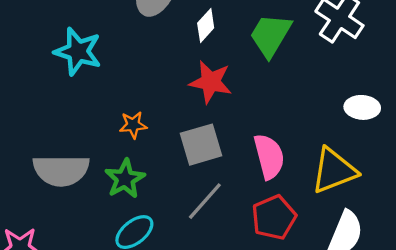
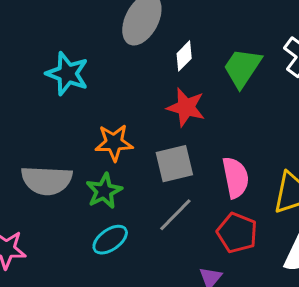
orange star: (133, 125) -> (114, 143), size x1.5
red pentagon: (274, 217) -> (237, 233), turned -30

